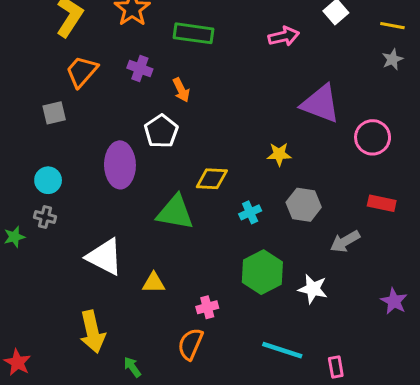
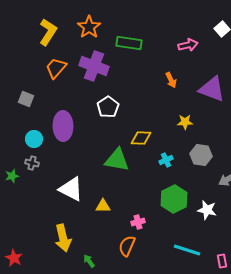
purple cross: (140, 68) -> (94, 66), size x1.8
orange arrow: (181, 90) -> (171, 80), moved
gray square: (54, 113) -> (26, 99), moved, turned 35
purple ellipse: (120, 165) -> (63, 126), moved

